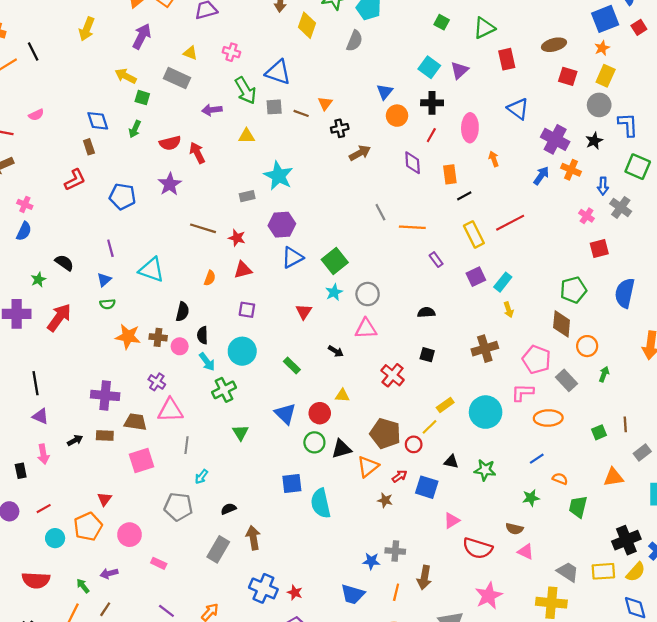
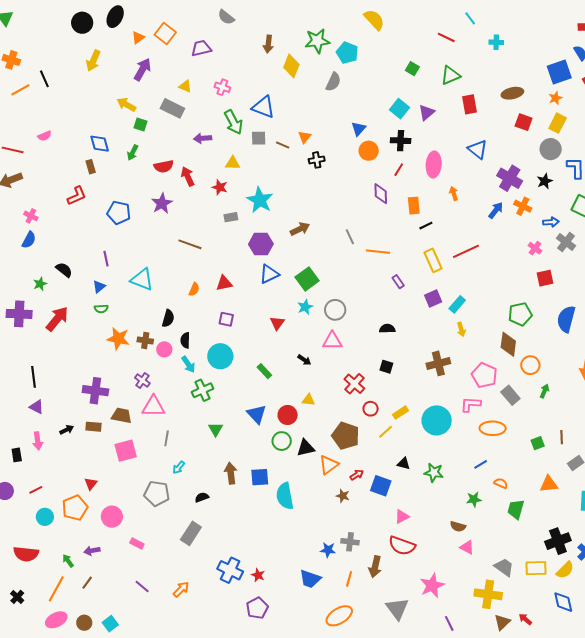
brown arrow: (360, 153) -> (300, 229), moved
blue arrow: (603, 186) -> (551, 222), turned -98
red star: (237, 238) -> (220, 187), moved
red circle: (414, 444) -> (371, 409), moved
brown arrow: (253, 538) -> (231, 473), moved
red semicircle: (478, 548) -> (402, 546), moved

